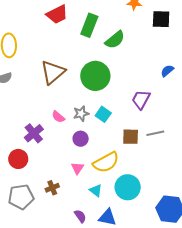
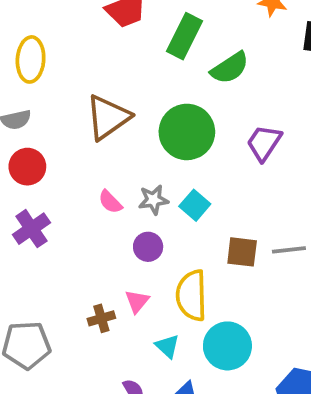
purple trapezoid: (141, 99) -> (264, 143), moved
purple cross: (34, 133) -> (31, 229), moved
red circle: (18, 159) -> (27, 167), moved
yellow semicircle: (106, 162) -> (192, 295), turned 112
brown cross: (52, 188) -> (101, 318), moved

